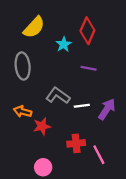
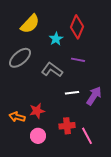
gray ellipse: (23, 66) -> (20, 58), turned 55
gray L-shape: (58, 96) -> (52, 70), moved
orange arrow: (23, 111) -> (17, 117), moved
pink circle: (43, 167) -> (38, 136), moved

